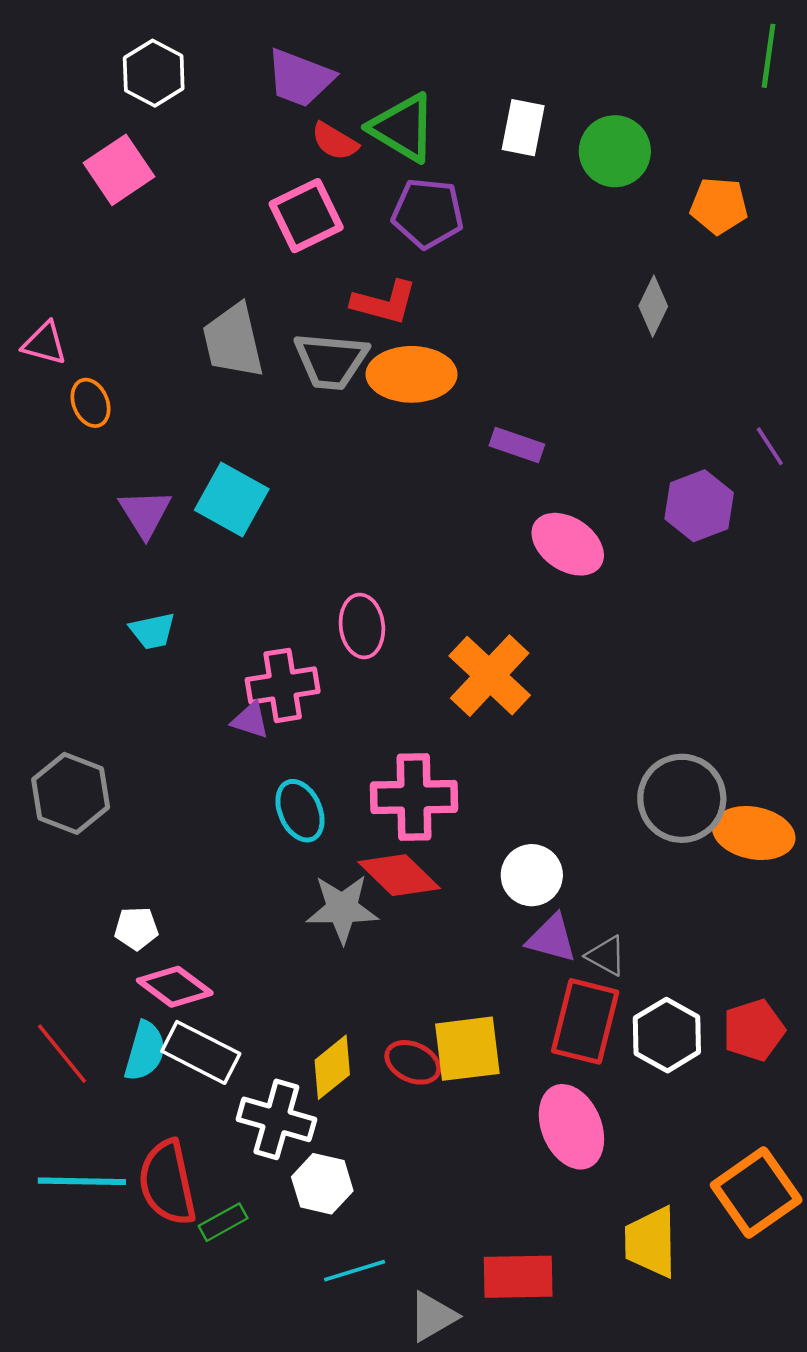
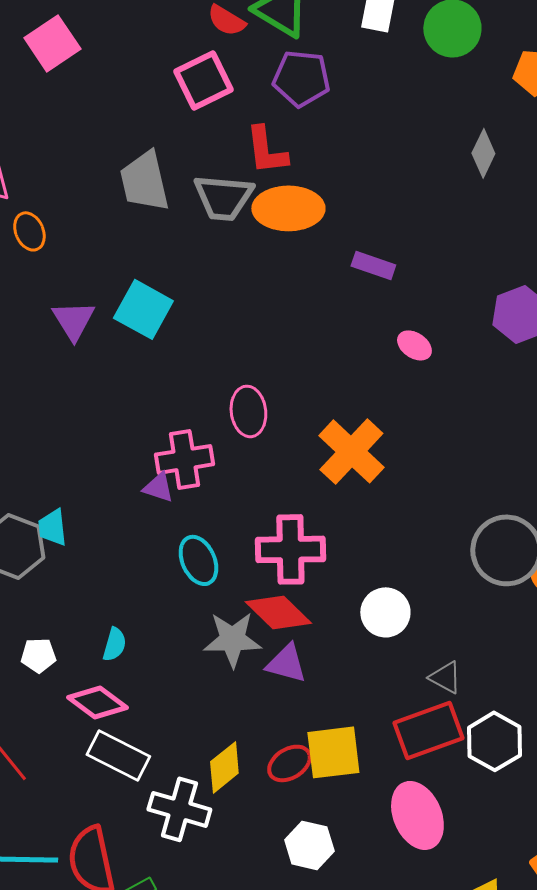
red L-shape: (384, 302) -> (266, 150), turned 68
pink ellipse: (568, 544) -> (414, 345), size x0.6
cyan trapezoid: (152, 631) -> (52, 527), moved, turned 96
white pentagon: (136, 928) -> (38, 655), moved
purple triangle: (552, 938) -> (286, 663), moved
red rectangle: (585, 1021) -> (428, 730), turned 56
cyan semicircle: (145, 1051) -> (114, 644), moved, size x0.7
red ellipse: (413, 1062) -> (289, 763), turned -57
white hexagon: (322, 1184) -> (309, 845), moved

